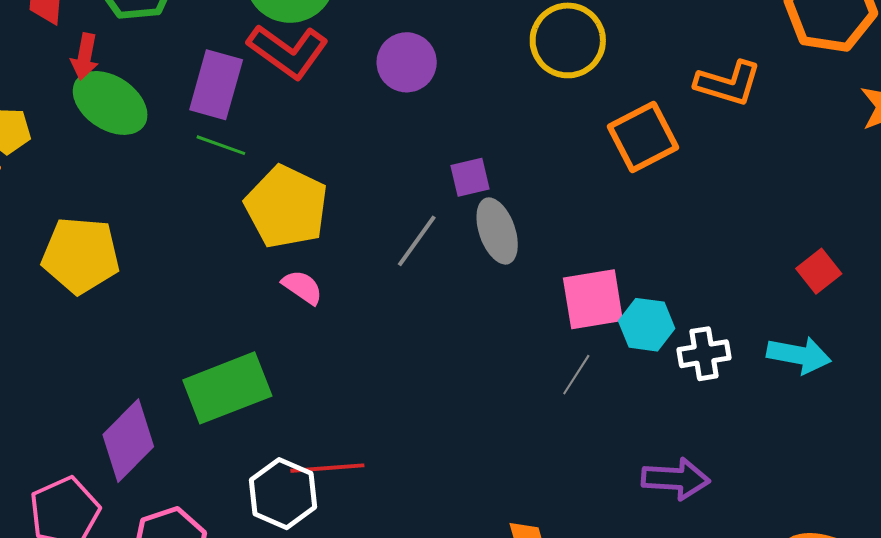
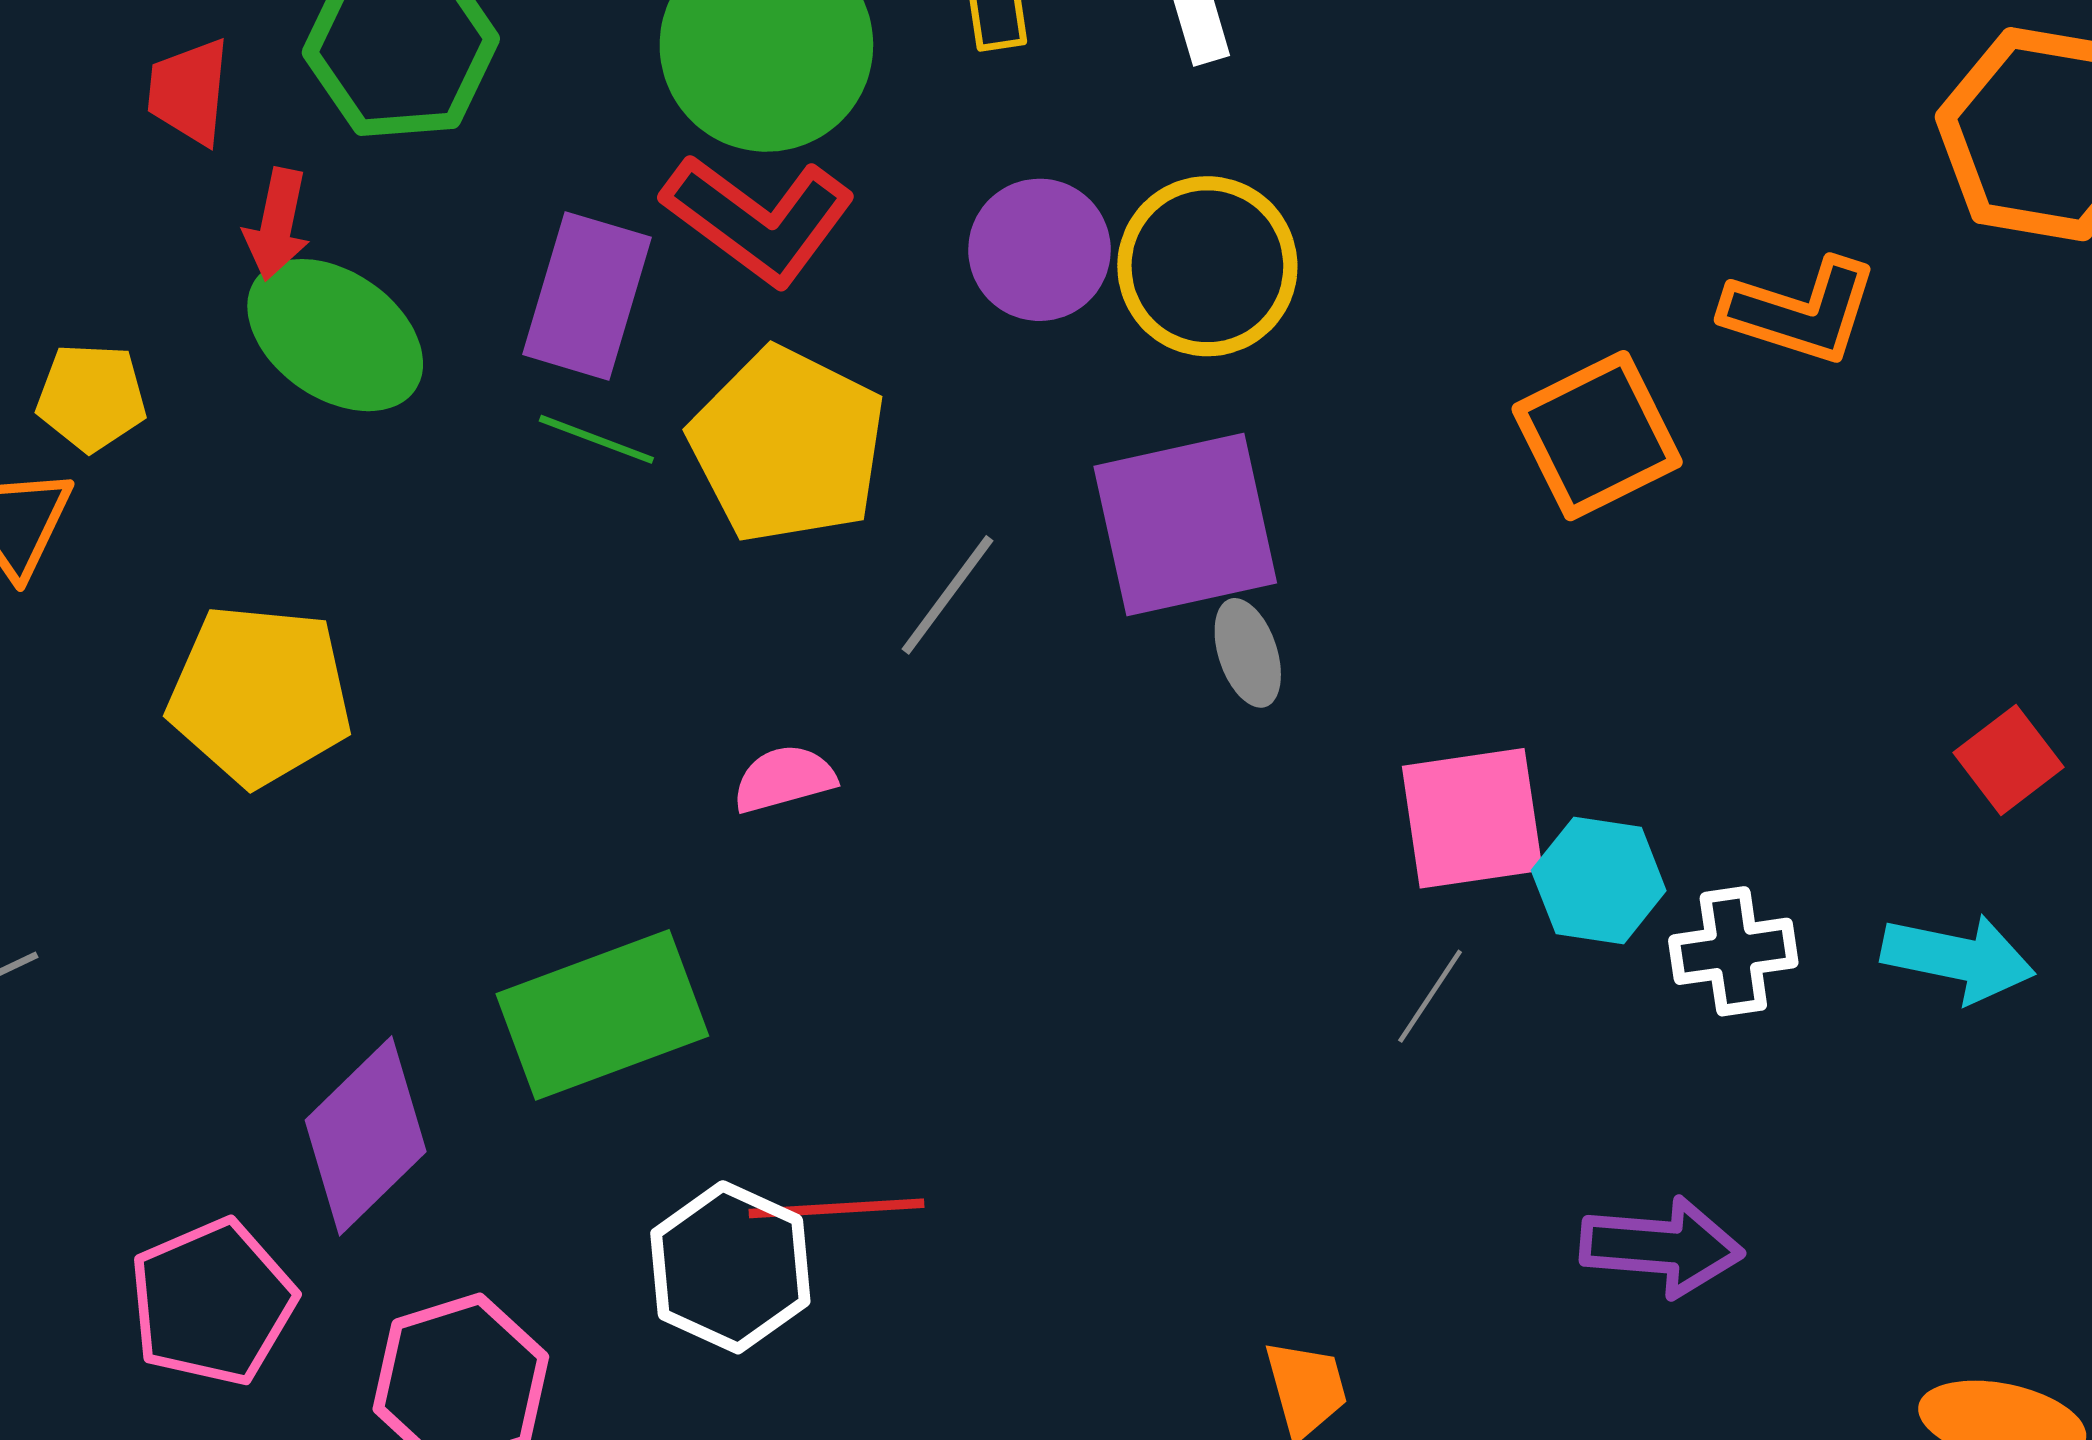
yellow circle: (568, 40) -> (1207, 266), moved
purple square: (470, 177) -> (1185, 525), size x2.0
yellow pentagon: (286, 207) -> (788, 445), moved
gray ellipse: (497, 231) -> (1248, 653), size x0.7
gray line: (417, 241) -> (947, 595), moved
pink semicircle: (302, 287) -> (784, 779), turned -51

